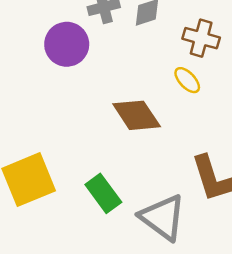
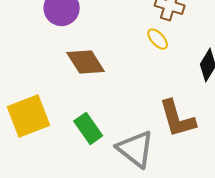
brown diamond: (137, 115) -> (86, 62), moved

